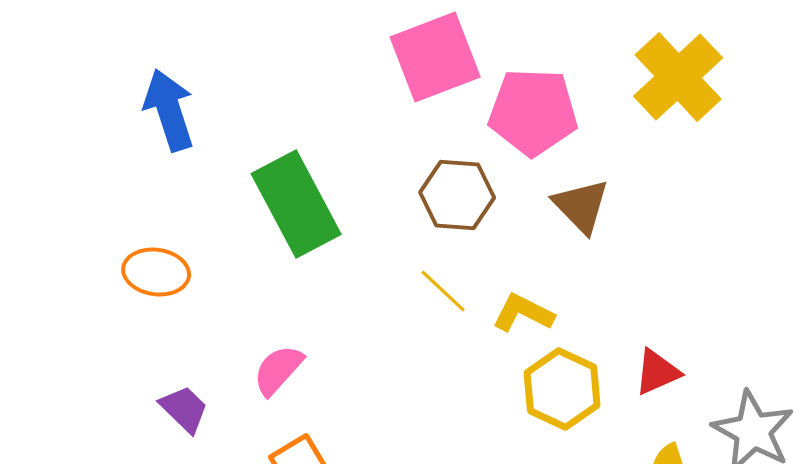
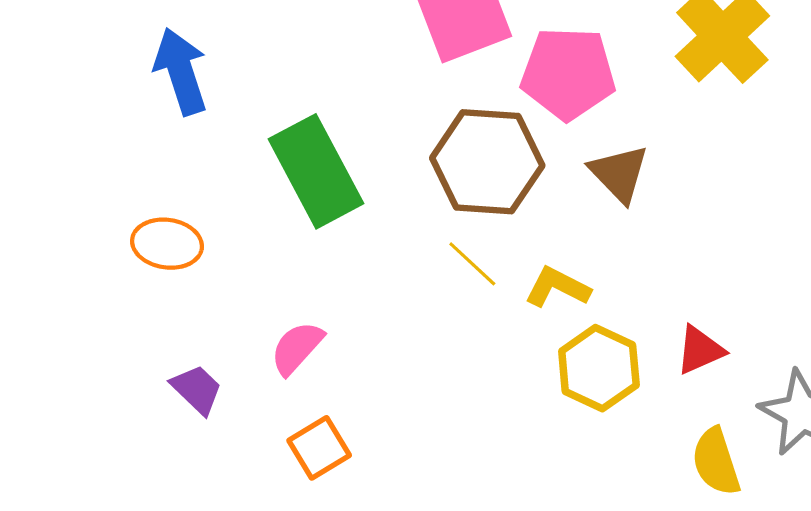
brown hexagon: (457, 195) -> (487, 162), size x1.4

